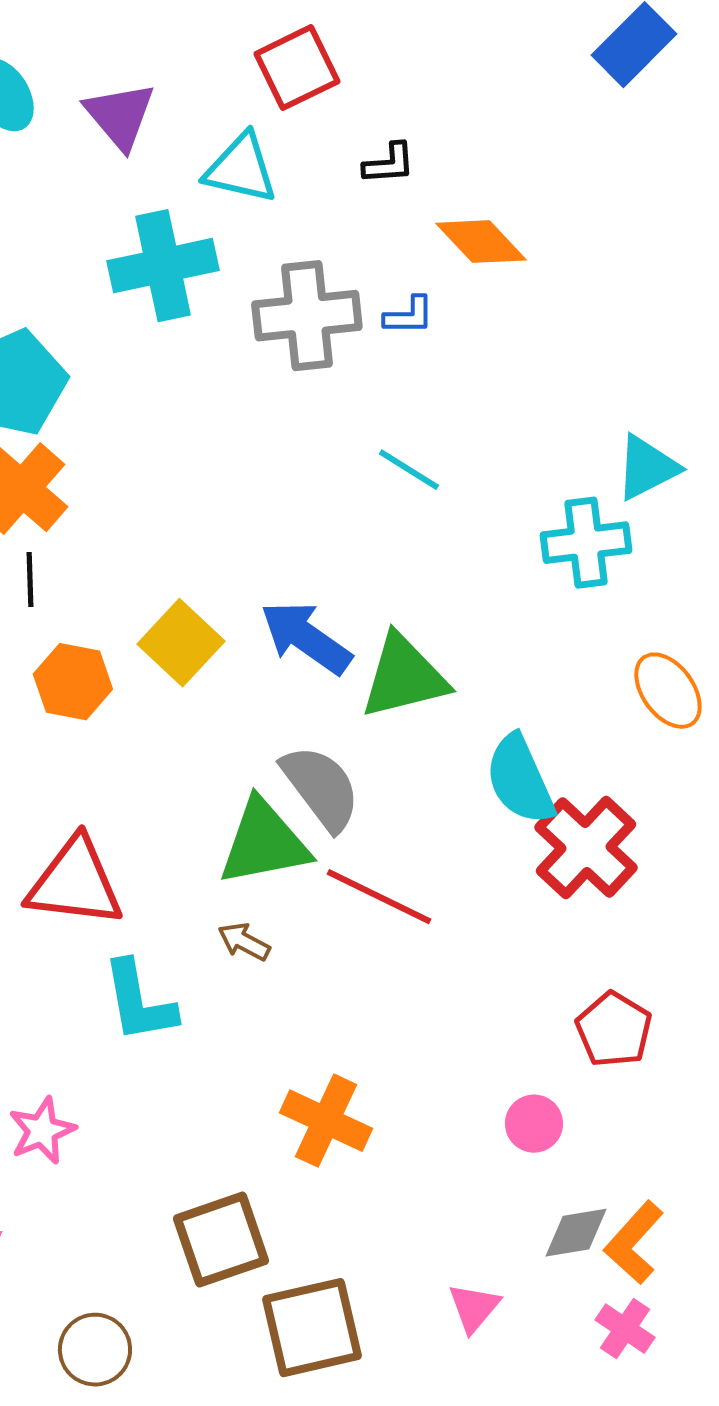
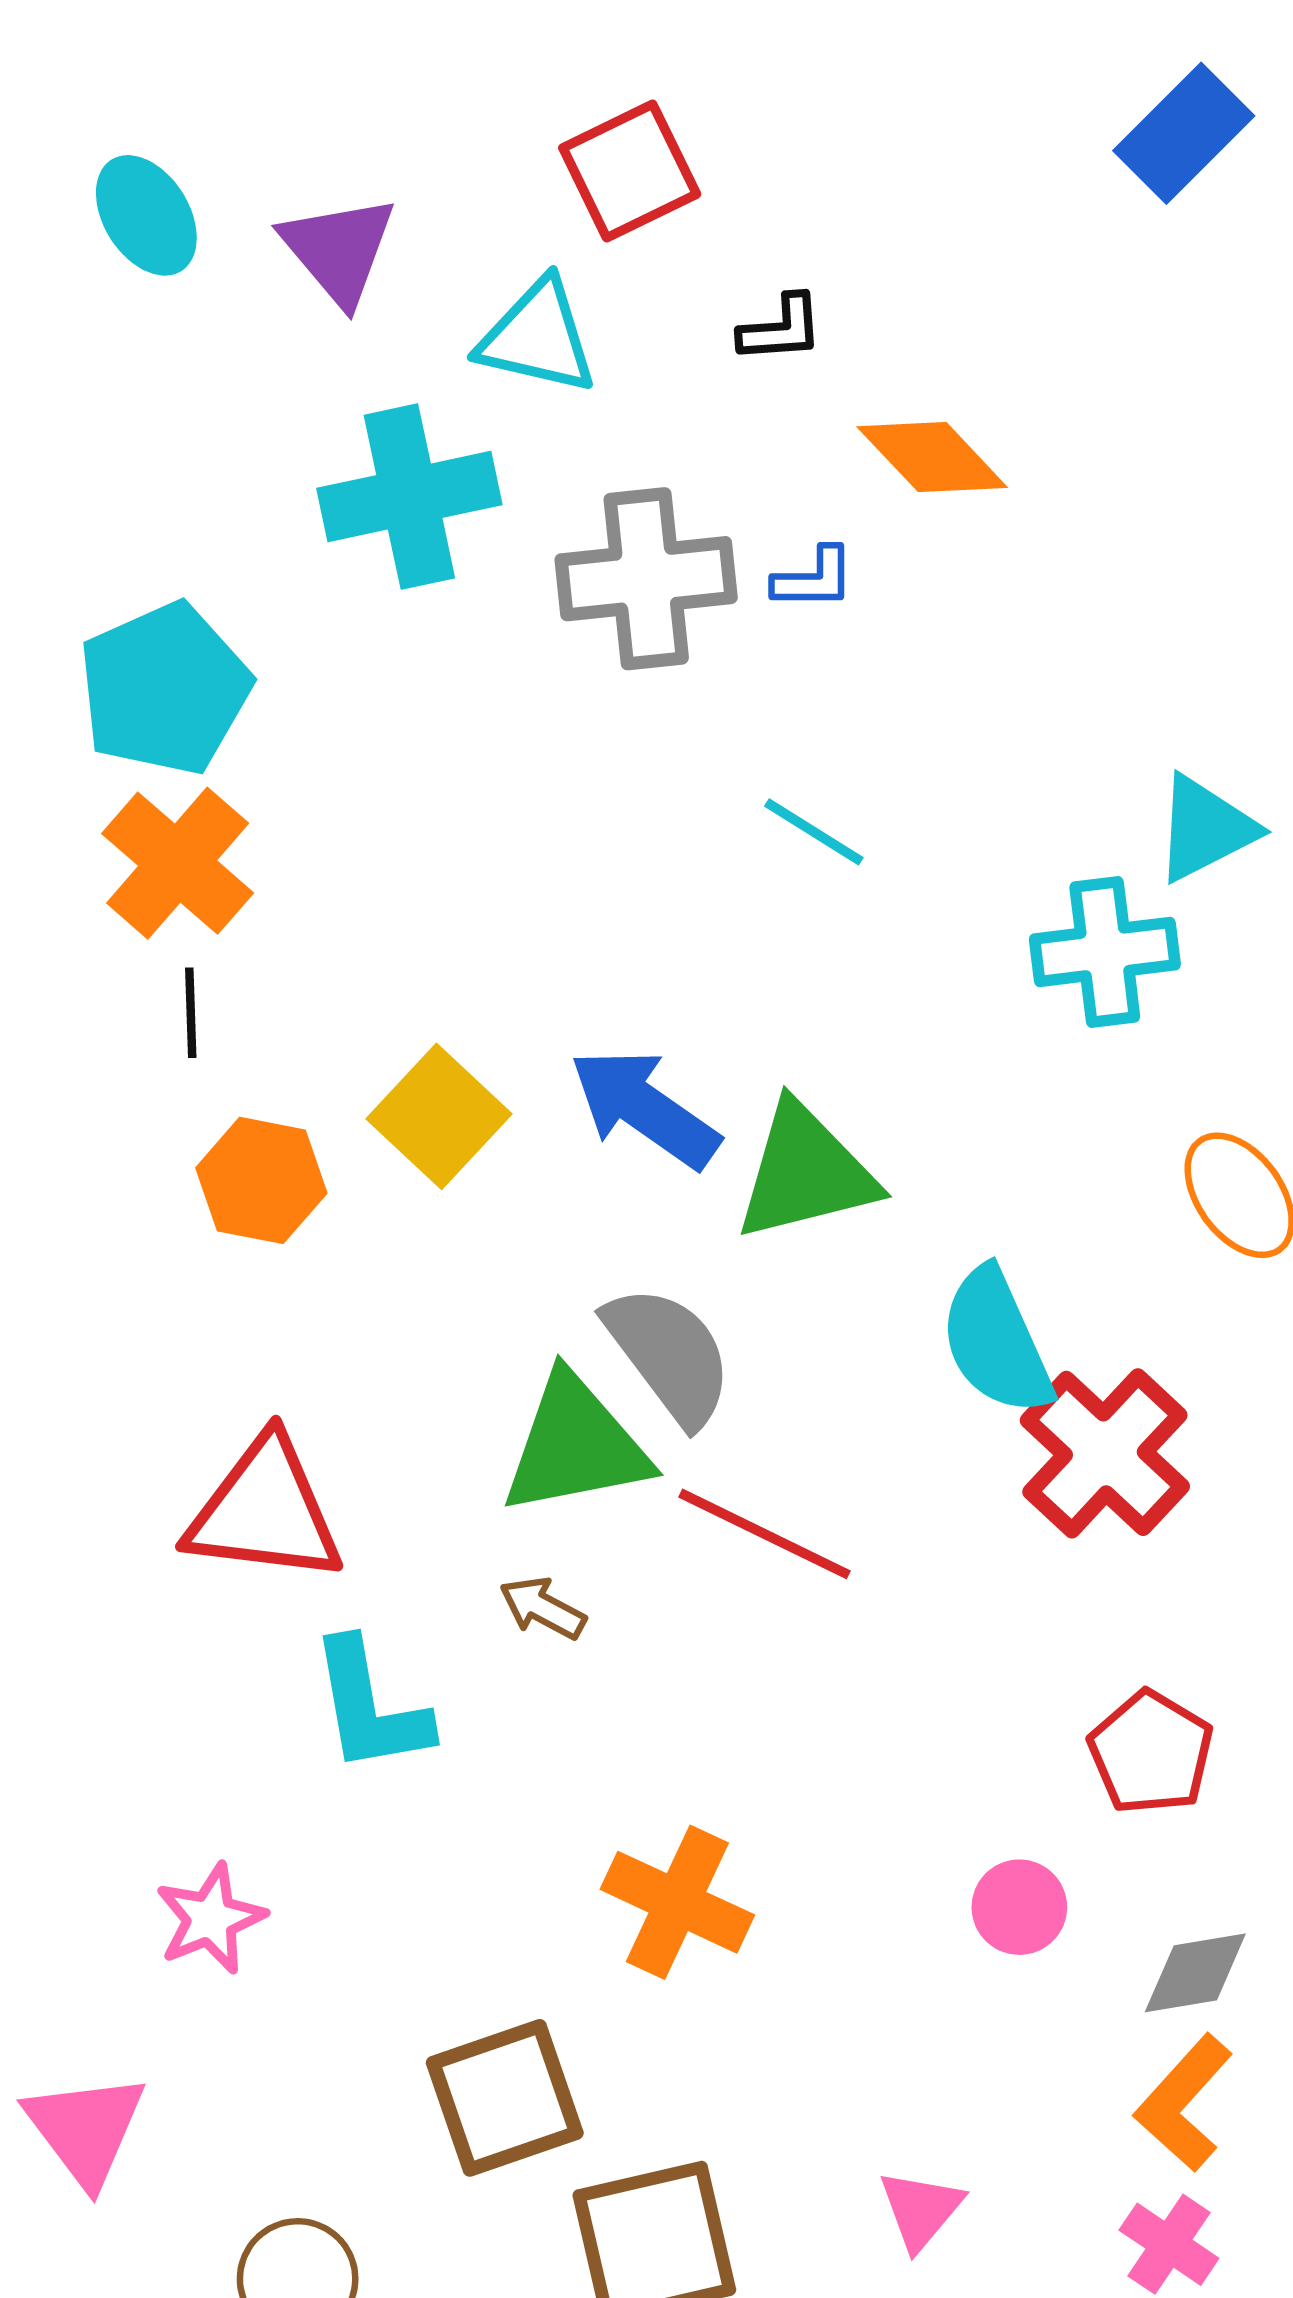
gray diamond: (576, 1233) -> (1195, 1973), moved

